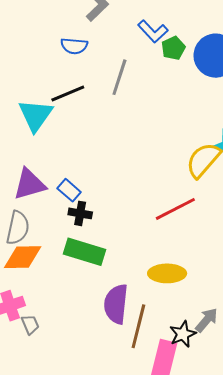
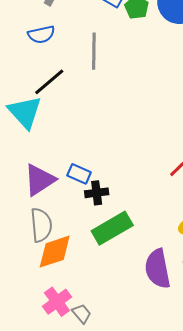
green rectangle: (85, 252) -> (112, 228), turned -30

